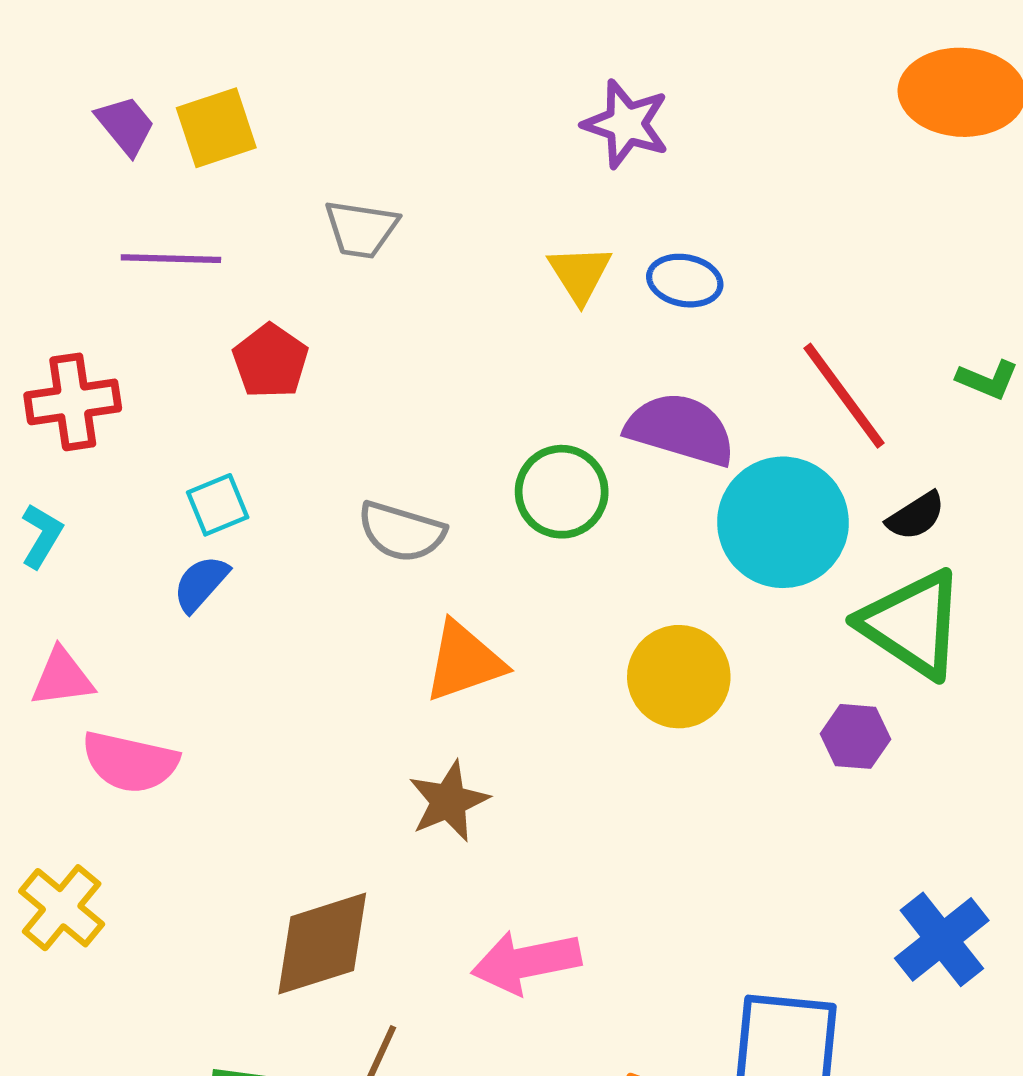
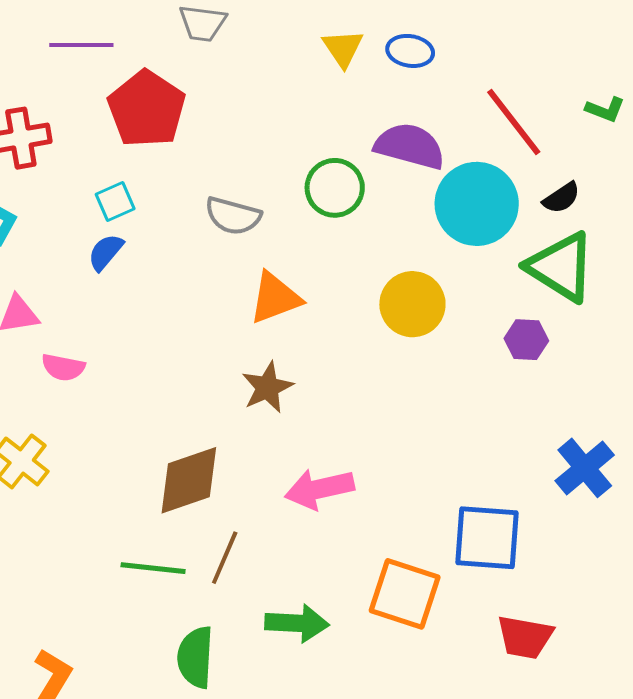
red pentagon: (270, 361) -> (147, 109), size x1.6
pink semicircle: (130, 762) -> (63, 367), size x0.7

